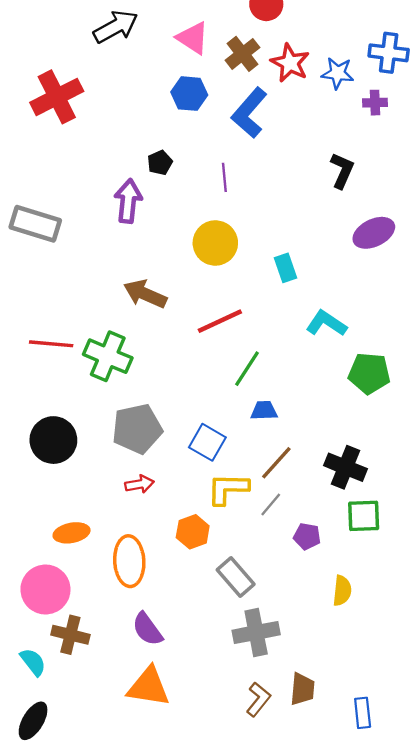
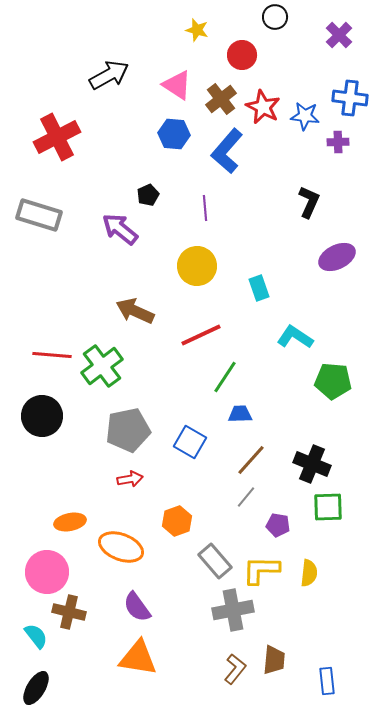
purple arrow: (128, 201) -> (120, 229), turned -57
gray rectangle: (35, 224) -> (39, 215), moved
green cross: (108, 356) -> (102, 366), turned 30
black circle: (53, 440) -> (42, 416), moved
yellow L-shape: (228, 489) -> (261, 570), moved
orange ellipse: (129, 561) -> (121, 547), turned -66

